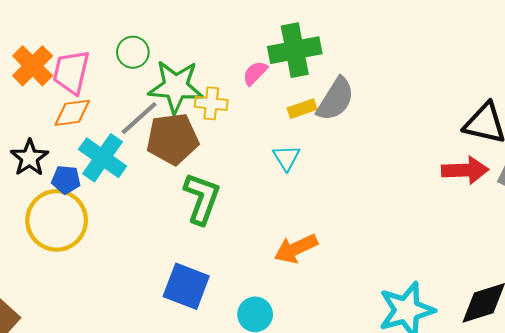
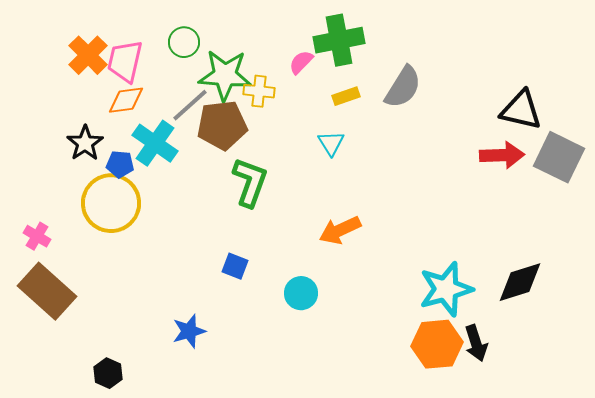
gray semicircle: (335, 99) -> (403, 87), moved
blue square: (186, 286) -> (235, 266), size x0.6

